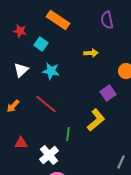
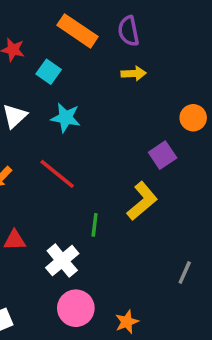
purple semicircle: (107, 20) -> (129, 31), moved
yellow arrow: (91, 53) -> (134, 74), moved

